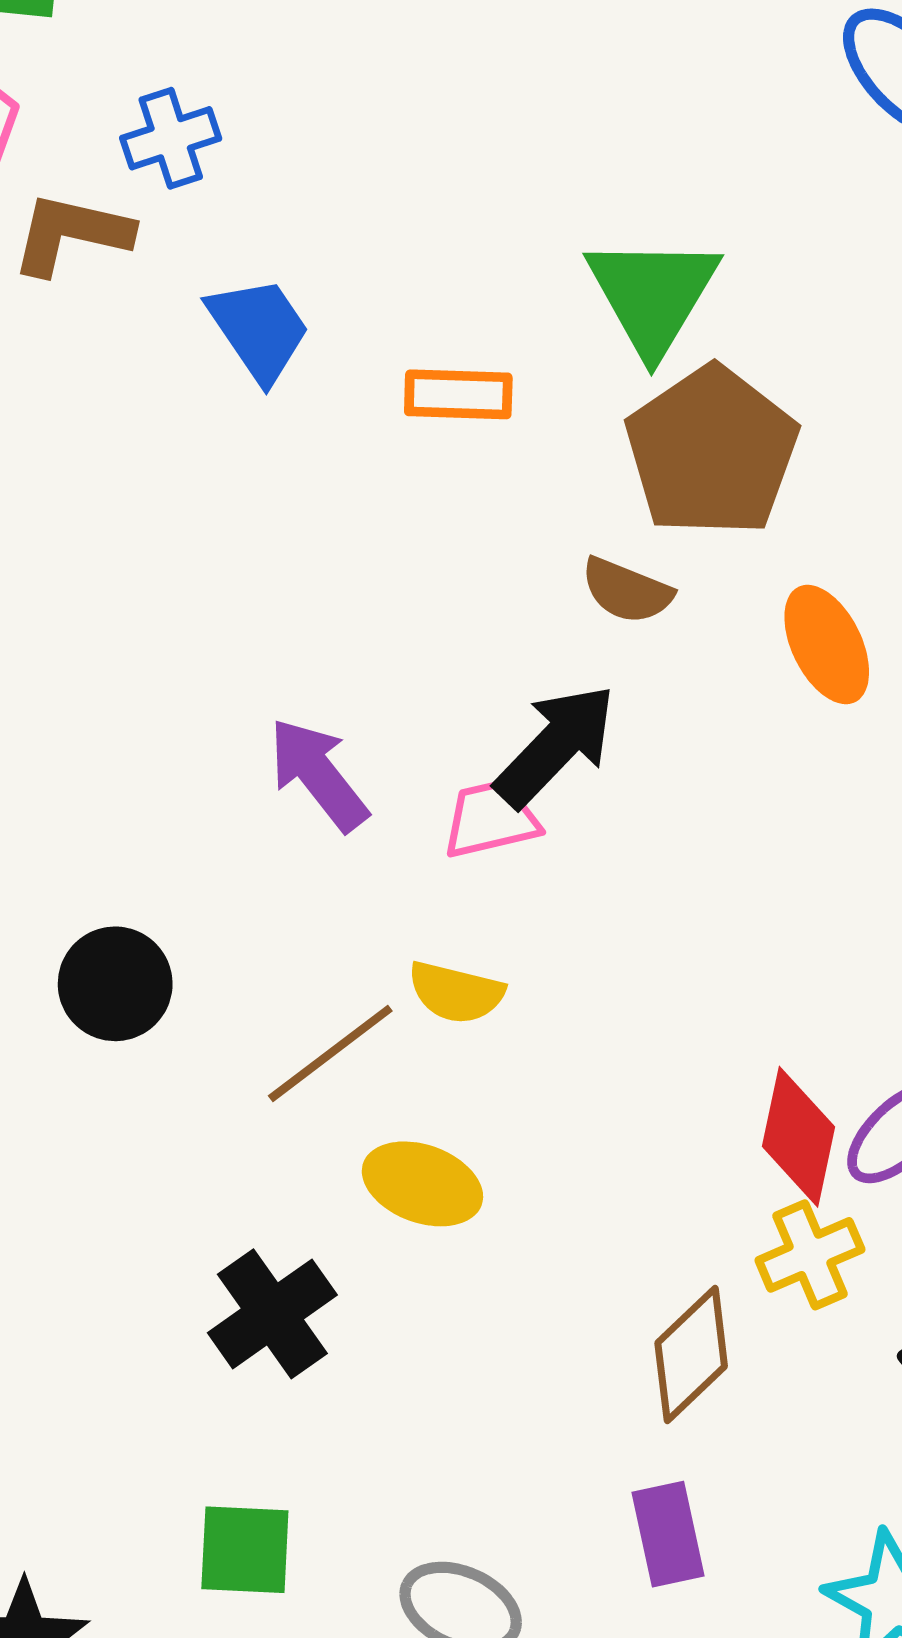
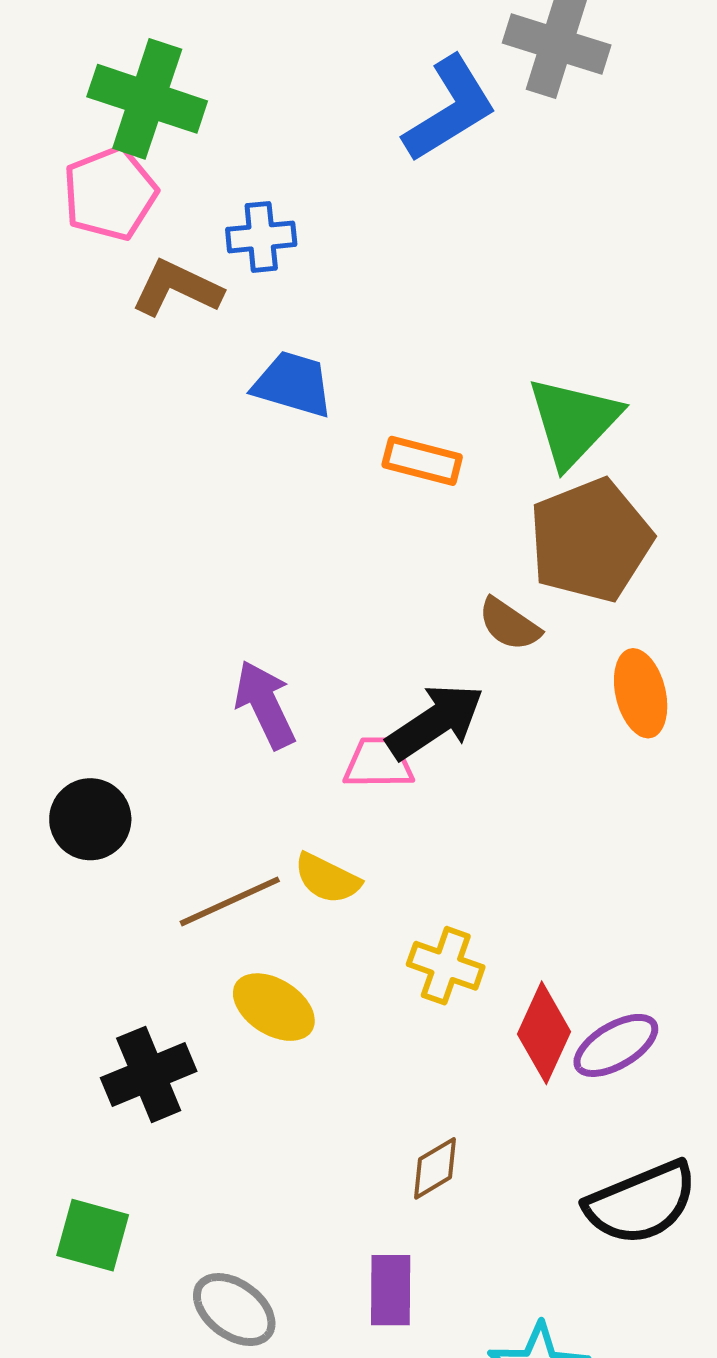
blue trapezoid: (259, 329) -> (293, 384), turned -52
yellow cross: (810, 1255) -> (446, 966), moved, turned 30
brown diamond: (691, 1355) -> (435, 1168), size x0.7

